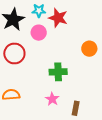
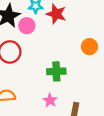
pink circle: (39, 33) -> (27, 26), moved

